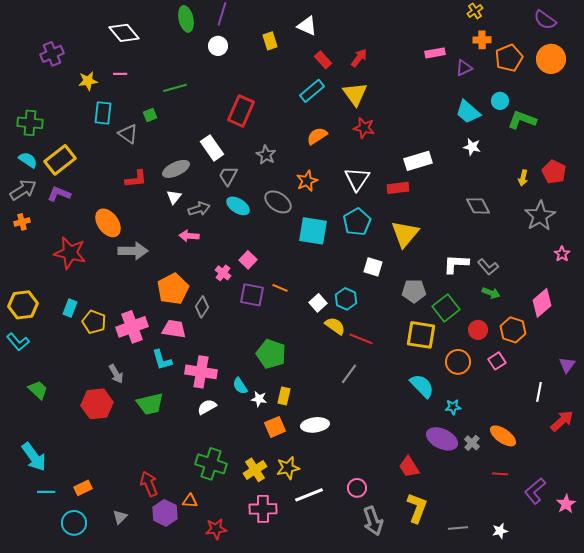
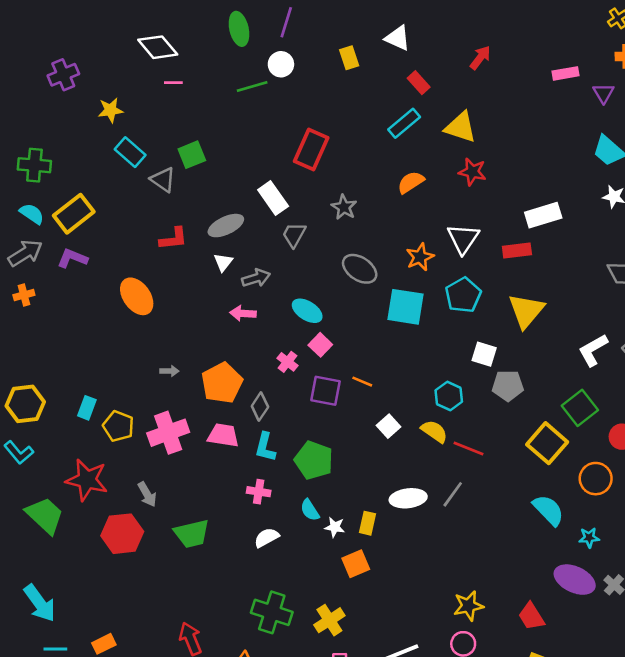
red arrow: (359, 58) -> (480, 58), moved
purple triangle: (464, 68) -> (603, 93), turned -36
pink line: (120, 74) -> (173, 83), moved
green line: (175, 88) -> (252, 87), moved
yellow triangle: (355, 94) -> (461, 127), turned -36
cyan rectangle: (103, 113) -> (130, 152), turned -55
green square: (150, 115) -> (192, 155), size x1.5
orange star: (307, 181) -> (420, 257), moved
cyan ellipse: (238, 206) -> (307, 311), moved
gray arrow: (133, 251) -> (169, 371), moved, size x0.5
red star: (70, 253) -> (87, 480), moved
white L-shape: (456, 264) -> (593, 350), turned -32
gray pentagon: (414, 291) -> (508, 385), moved
white square: (318, 303) -> (388, 426), moved
yellow square: (421, 335) -> (547, 443), turned 32
green pentagon: (271, 354) -> (314, 460), moved
cyan L-shape: (162, 360) -> (265, 447), moved, turned 30
pink cross: (201, 372) -> (259, 492), size x0.6
green trapezoid: (38, 390) -> (45, 515), size x1.5
white ellipse: (315, 425) -> (408, 498), moved
yellow star: (288, 468) -> (468, 606), moved

